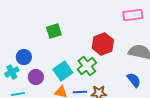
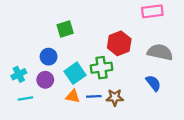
blue circle: (24, 57) -> (49, 57), moved
green cross: (87, 66) -> (102, 68), turned 30

